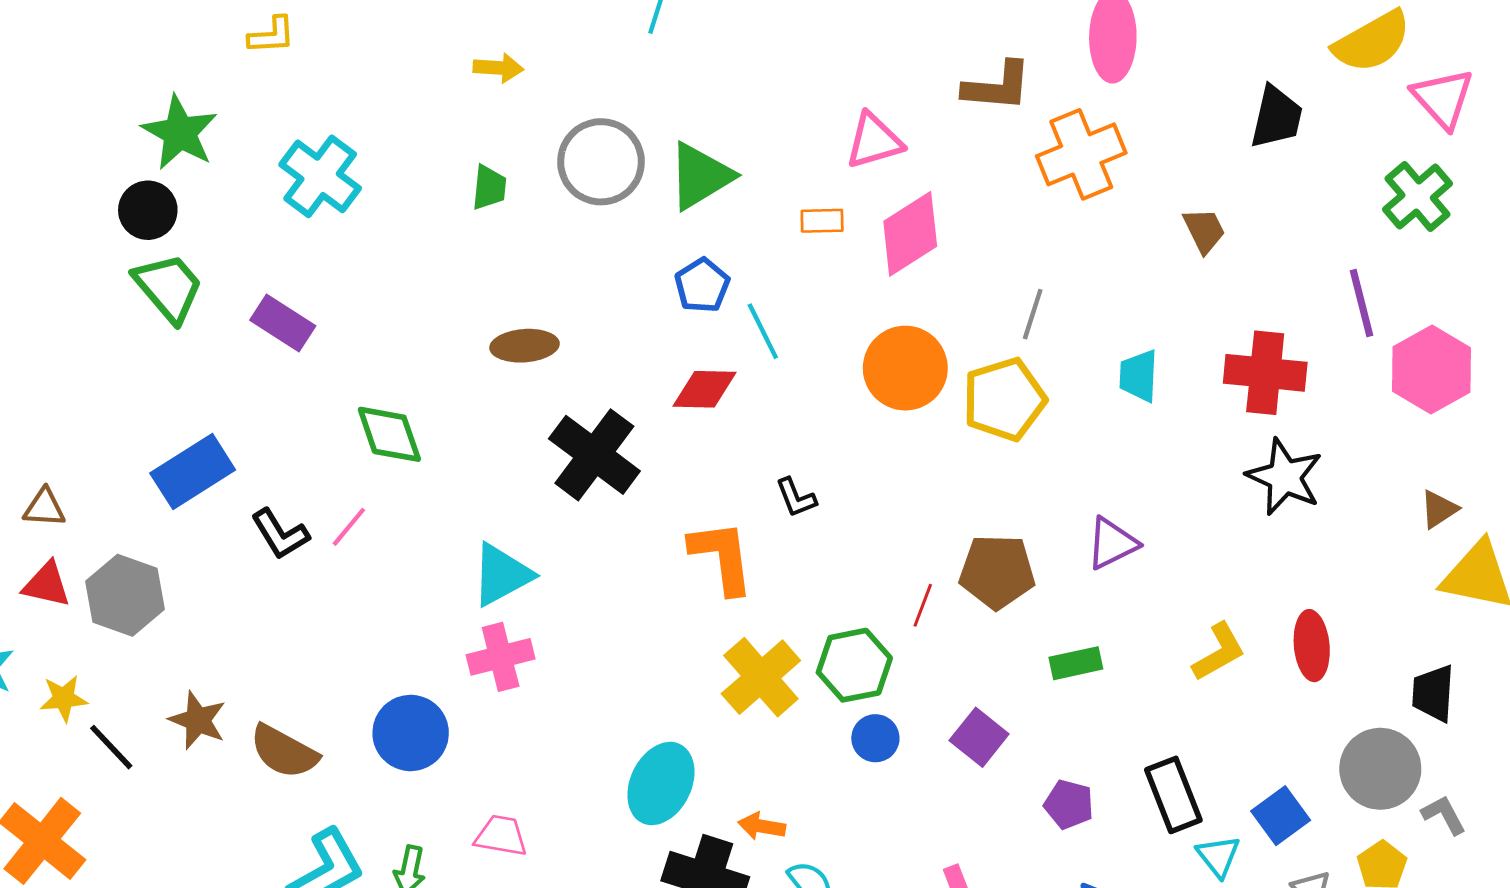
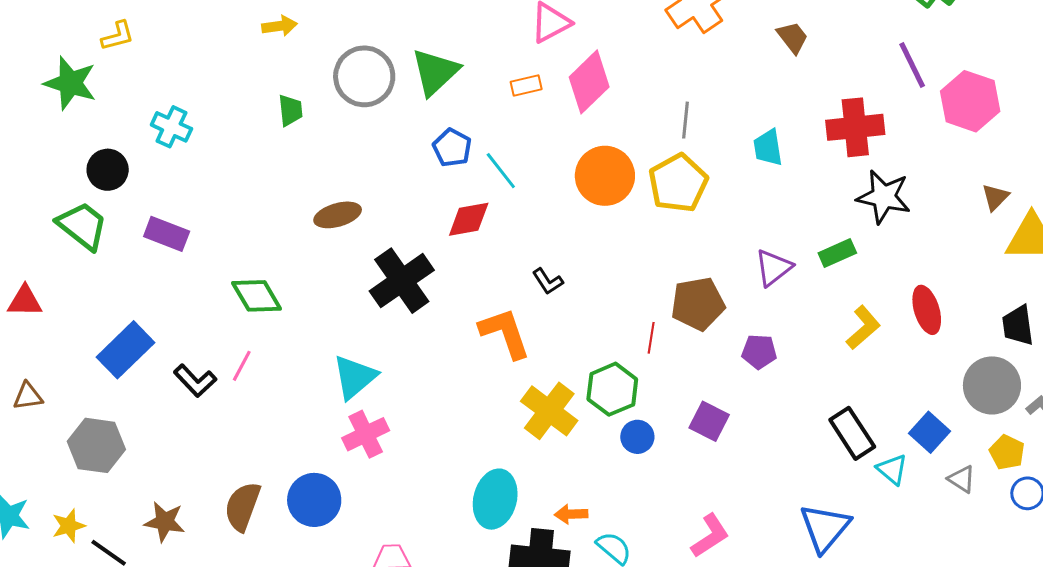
green star: (180, 133) -> (70, 83), moved
cyan cross: (320, 176) -> (171, 127), size x0.7
black circle: (148, 210) -> (108, 170), moved
black cross: (594, 455) -> (402, 281), turned 30
red triangle: (47, 585) -> (25, 301), moved
green rectangle: (1076, 663) -> (837, 253), moved
brown semicircle: (284, 752) -> (243, 506), moved, turned 93
purple pentagon: (1069, 804) -> (759, 352), moved

